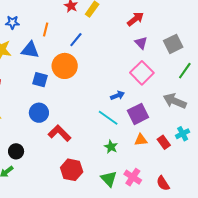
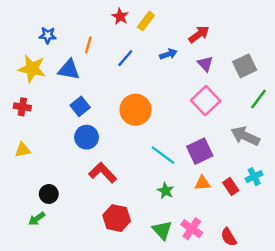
orange circle: (65, 66) -> (136, 110), moved
blue square: (40, 80) -> (80, 106), turned 35
blue arrow: (118, 96) -> (168, 54), moved
blue circle: (39, 113) -> (87, 137), moved

